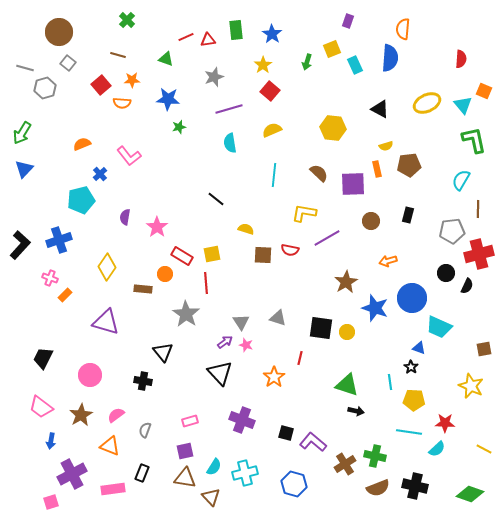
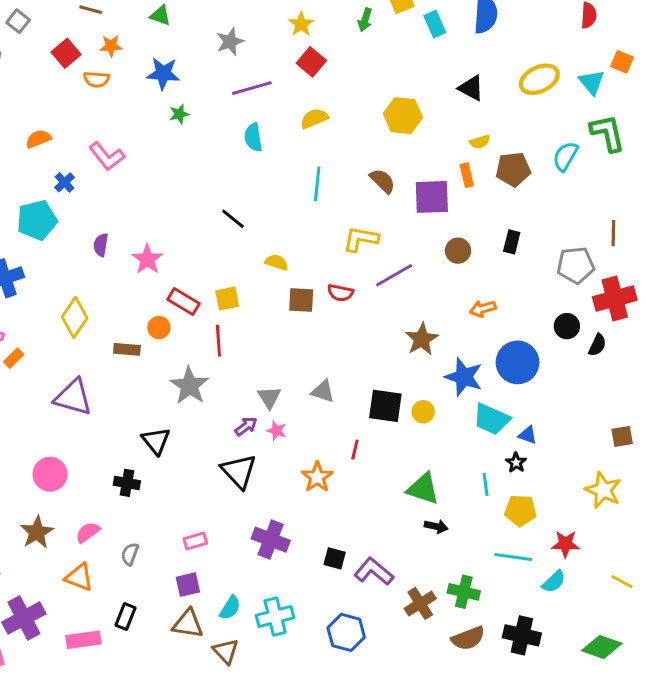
cyan semicircle: (461, 180) -> (565, 156), moved
cyan trapezoid: (439, 327) -> (491, 419), moved

